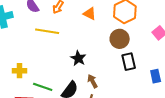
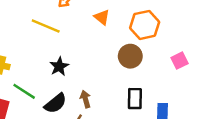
black star: (78, 58) -> (59, 66), moved
black rectangle: (129, 62) -> (135, 99), moved

